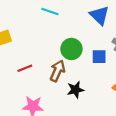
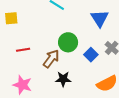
blue square: (99, 57) -> (91, 55), turned 32

